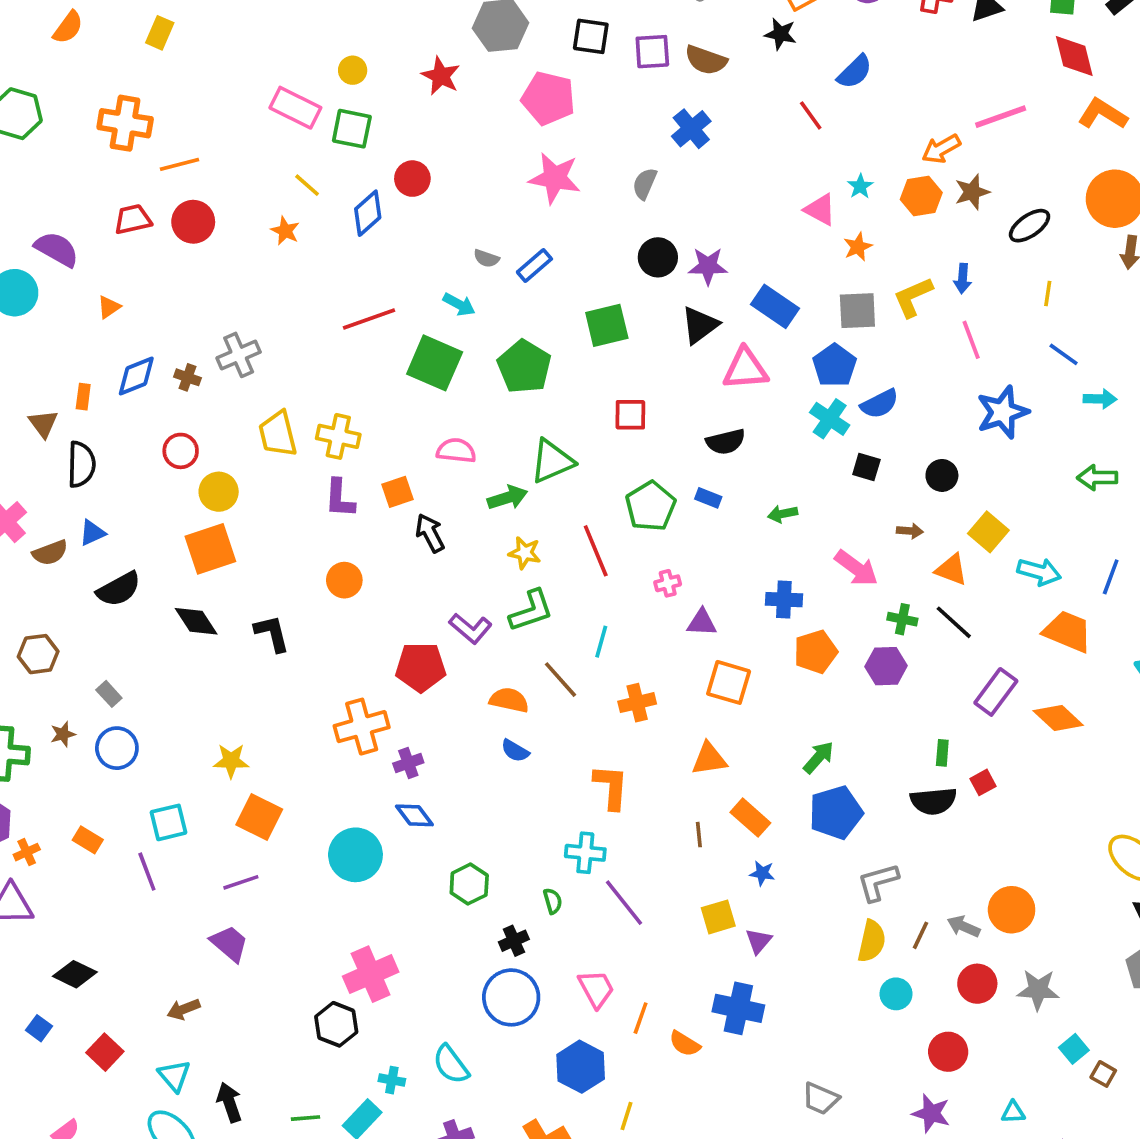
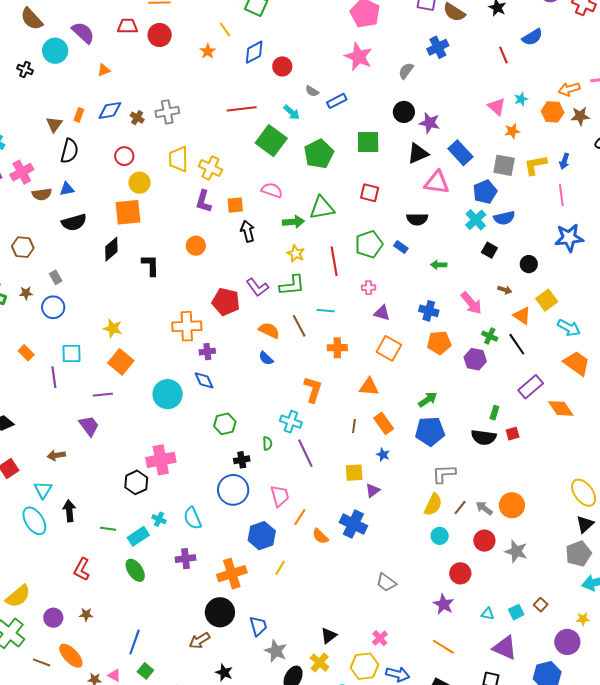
red circle: (412, 179) -> (282, 66), moved
black diamond: (196, 621) -> (111, 249), turned 70
cyan line: (601, 642) -> (326, 311), turned 66
cyan square: (1074, 1049) -> (516, 612), moved

